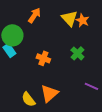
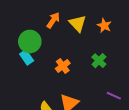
yellow triangle: (69, 18) -> (78, 23), moved
orange cross: (43, 58) -> (63, 66), turned 32

